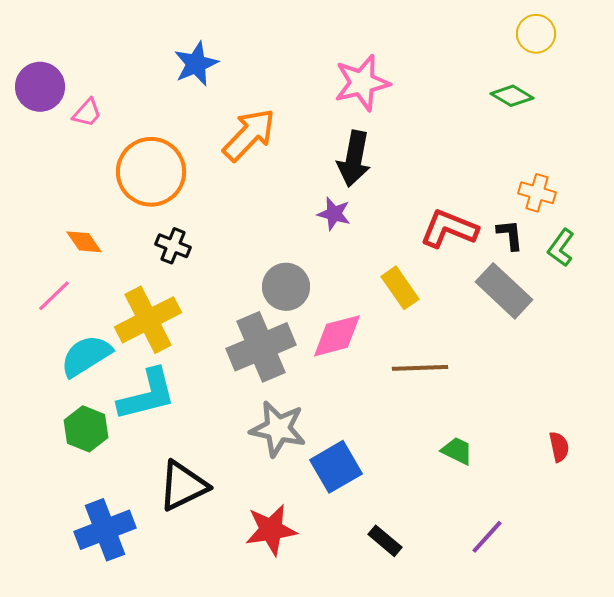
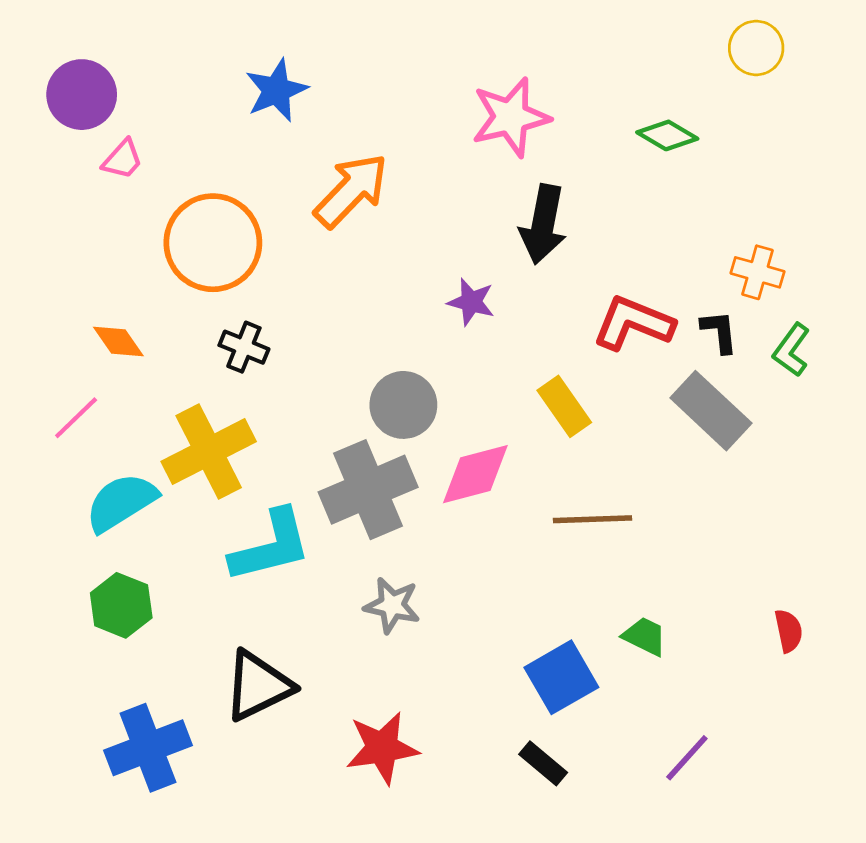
purple circle: (40, 87) -> (82, 95), moved
green diamond: (512, 96) -> (667, 135), moved
black arrow: (354, 159) -> (543, 224), moved
cyan L-shape: (147, 395) -> (271, 546), moved
gray star: (278, 429) -> (392, 605), size x0.7
blue square: (336, 467) -> (561, 677), moved

